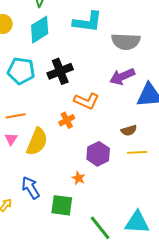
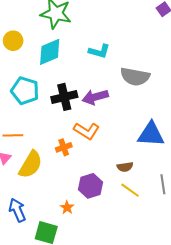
cyan L-shape: (88, 22) -> (99, 51), size x0.7
purple arrow: (122, 77) -> (95, 97), moved
yellow line: (137, 152) -> (130, 190), turned 30

